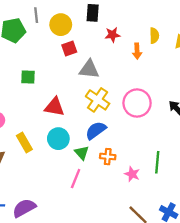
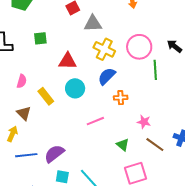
green triangle: (82, 153) -> (123, 145), moved
green line: (157, 162) -> (155, 70), moved
pink star: (132, 174) -> (144, 122), moved
pink line: (76, 179) -> (95, 121), turned 54

